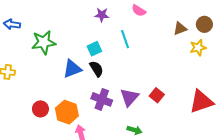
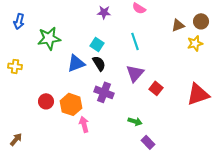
blue arrow: (12, 24) -> (19, 21), turned -84
cyan line: (125, 39) -> (135, 41), moved
cyan square: (94, 49) -> (97, 44), turned -32
purple triangle: (129, 97) -> (135, 73), moved

